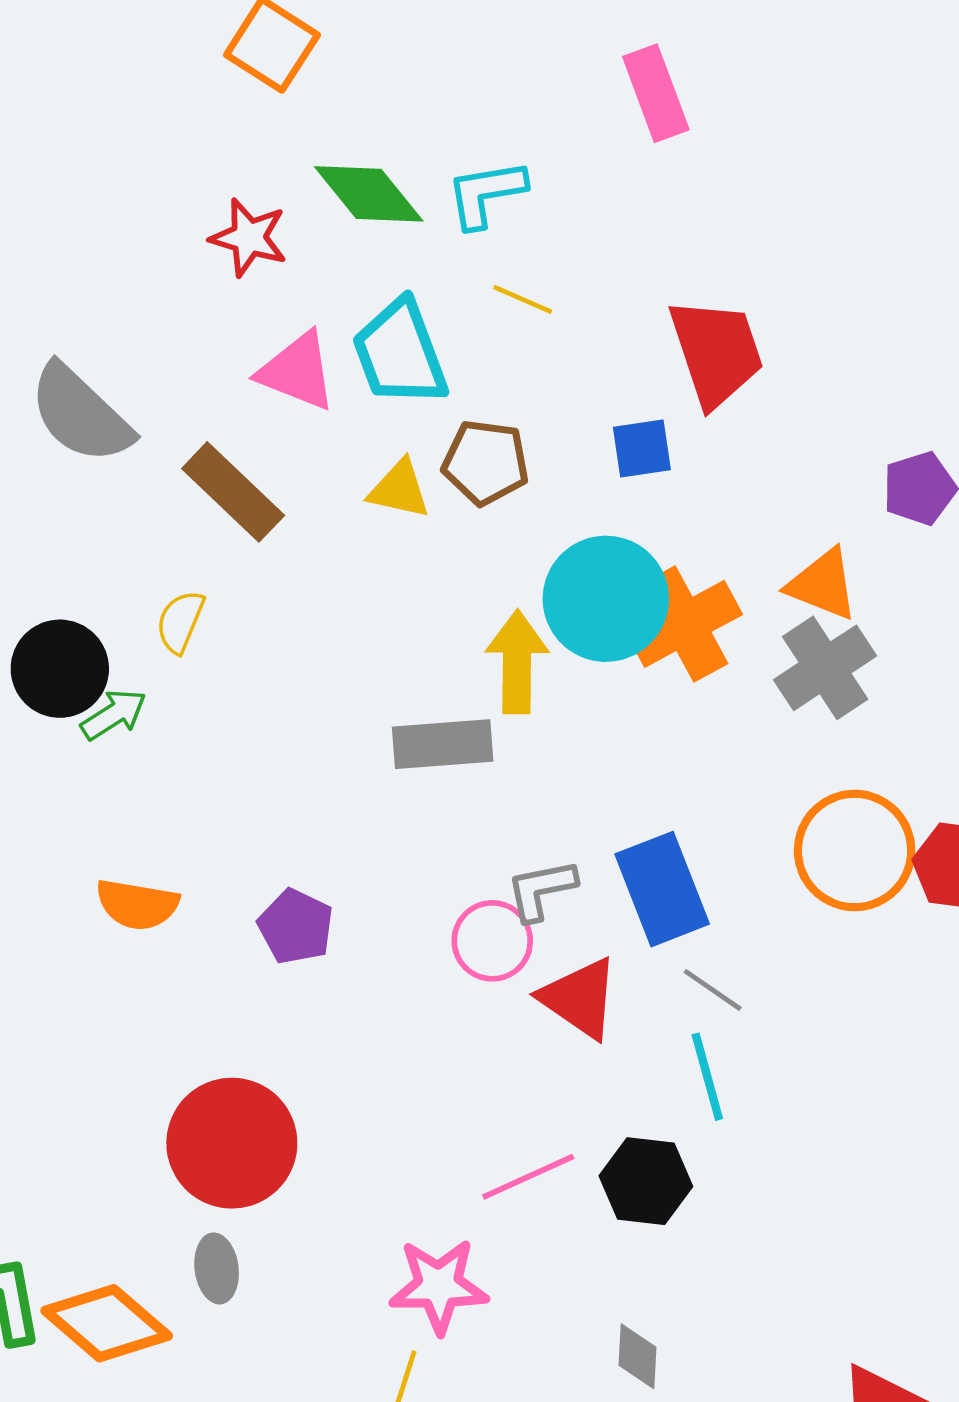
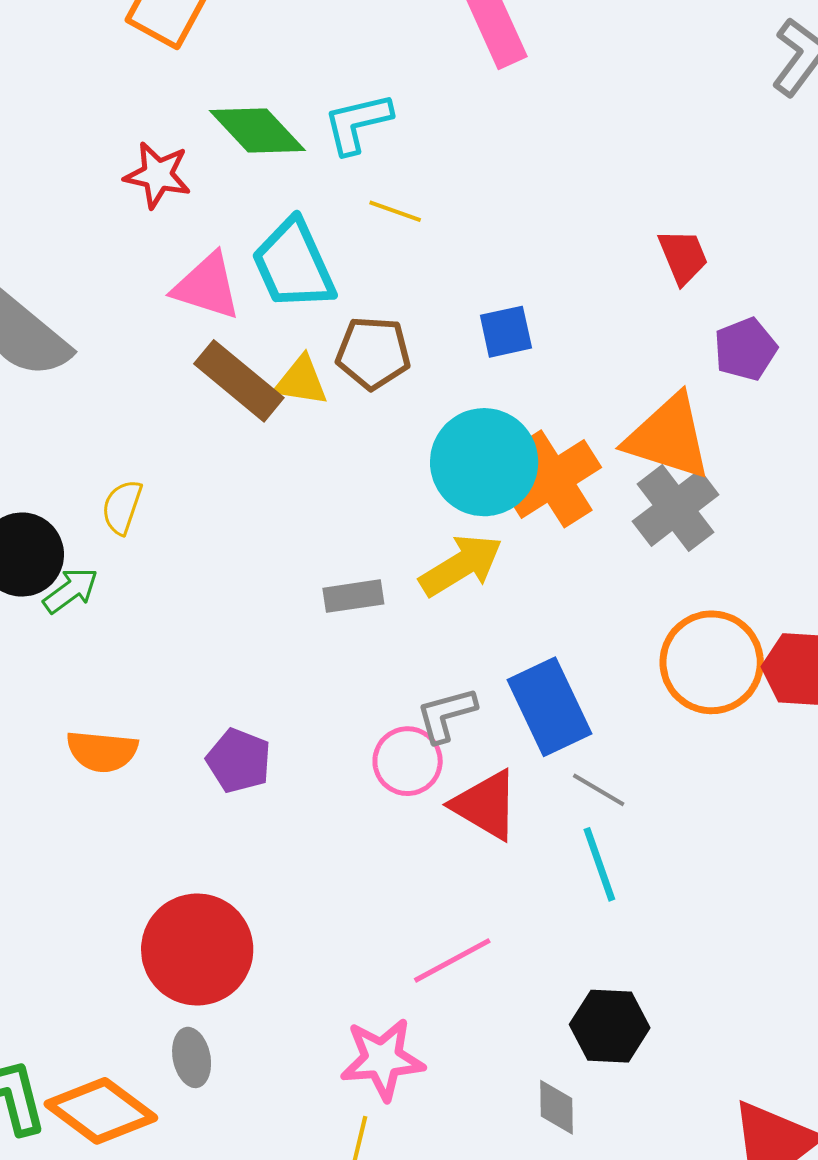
red trapezoid: (716, 352) -> (683, 257), moved, size x0.6
brown rectangle: (233, 492) -> (239, 381), moved
orange triangle: (823, 585) -> (668, 437), size x1.4
yellow arrow: (517, 662) -> (461, 565), moved, turned 62
gray rectangle: (443, 744) -> (353, 596), size x0.7
black hexagon: (646, 1181) -> (610, 1026), moved

